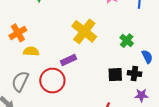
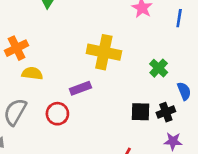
yellow cross: (84, 31) -> (104, 52), turned -30
black cross: (134, 73) -> (166, 112), turned -32
red circle: (52, 81) -> (57, 114), size x0.7

